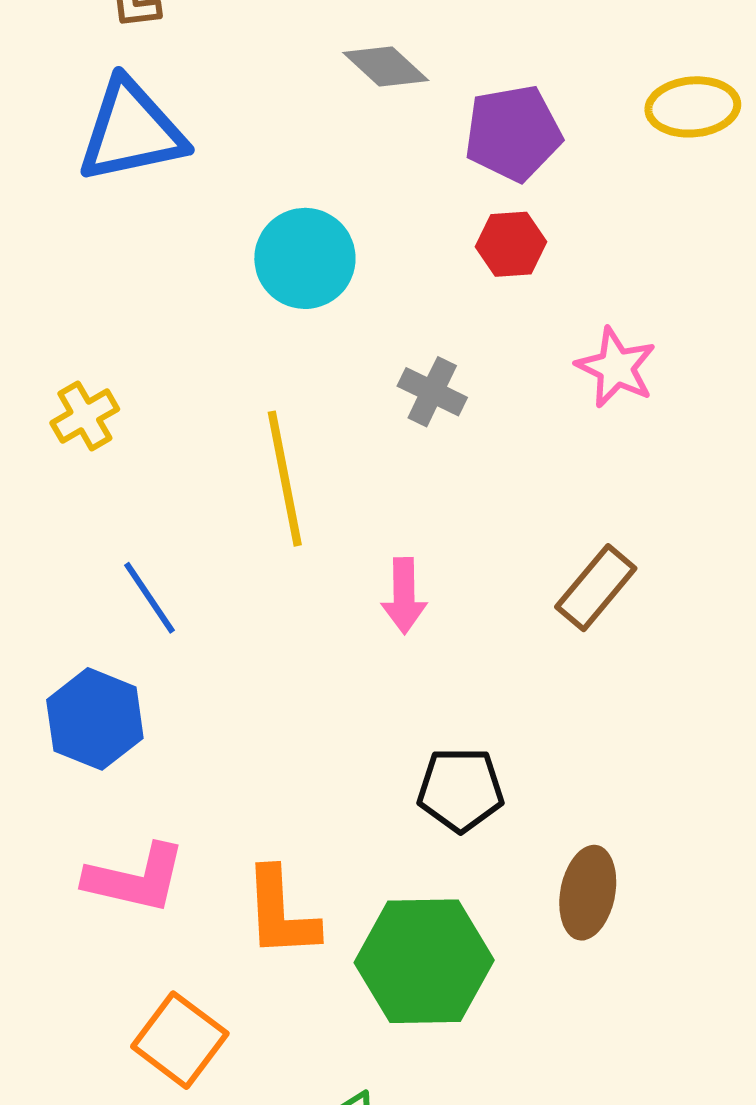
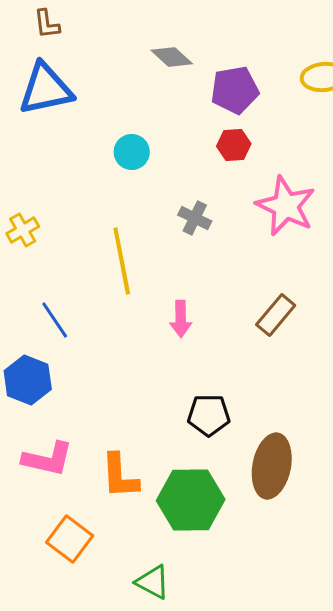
cyan circle: (305, 258) -> (132, 152), size x0.7
pink star: (616, 367) -> (286, 206), size x1.5
brown ellipse: (588, 893) -> (272, 466), size x1.4

